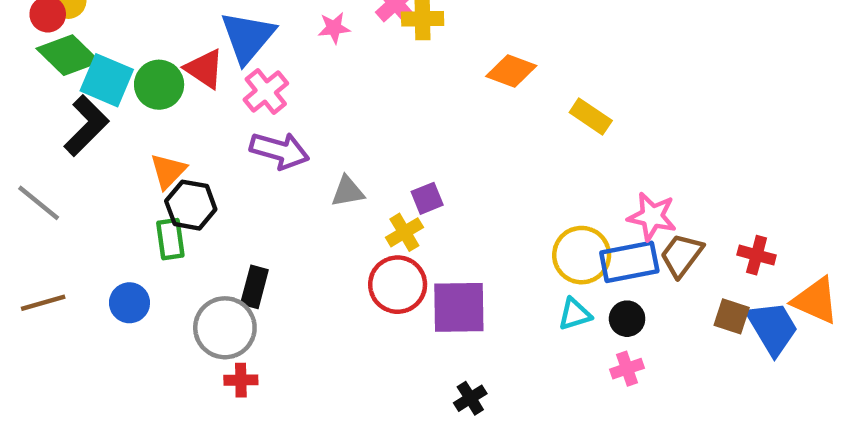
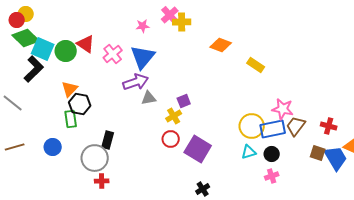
blue triangle: (248, 37) -> (143, 57), moved
purple arrow: (279, 151) -> (136, 82), moved, turned -35
red circle: (398, 285) -> (171, 139), size x0.7
purple square: (459, 307) -> (198, 149), turned 32

